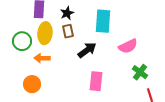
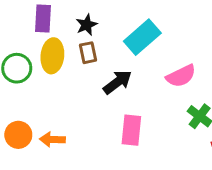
cyan rectangle: (103, 21) -> (142, 37), turned 45
orange arrow: (42, 58) -> (52, 139), moved
orange circle: (32, 84) -> (18, 135), moved

